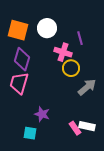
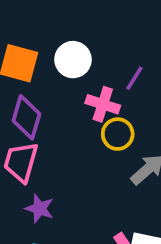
purple line: (80, 38) -> (134, 78), turned 48
purple star: (42, 114) -> (39, 209), moved

